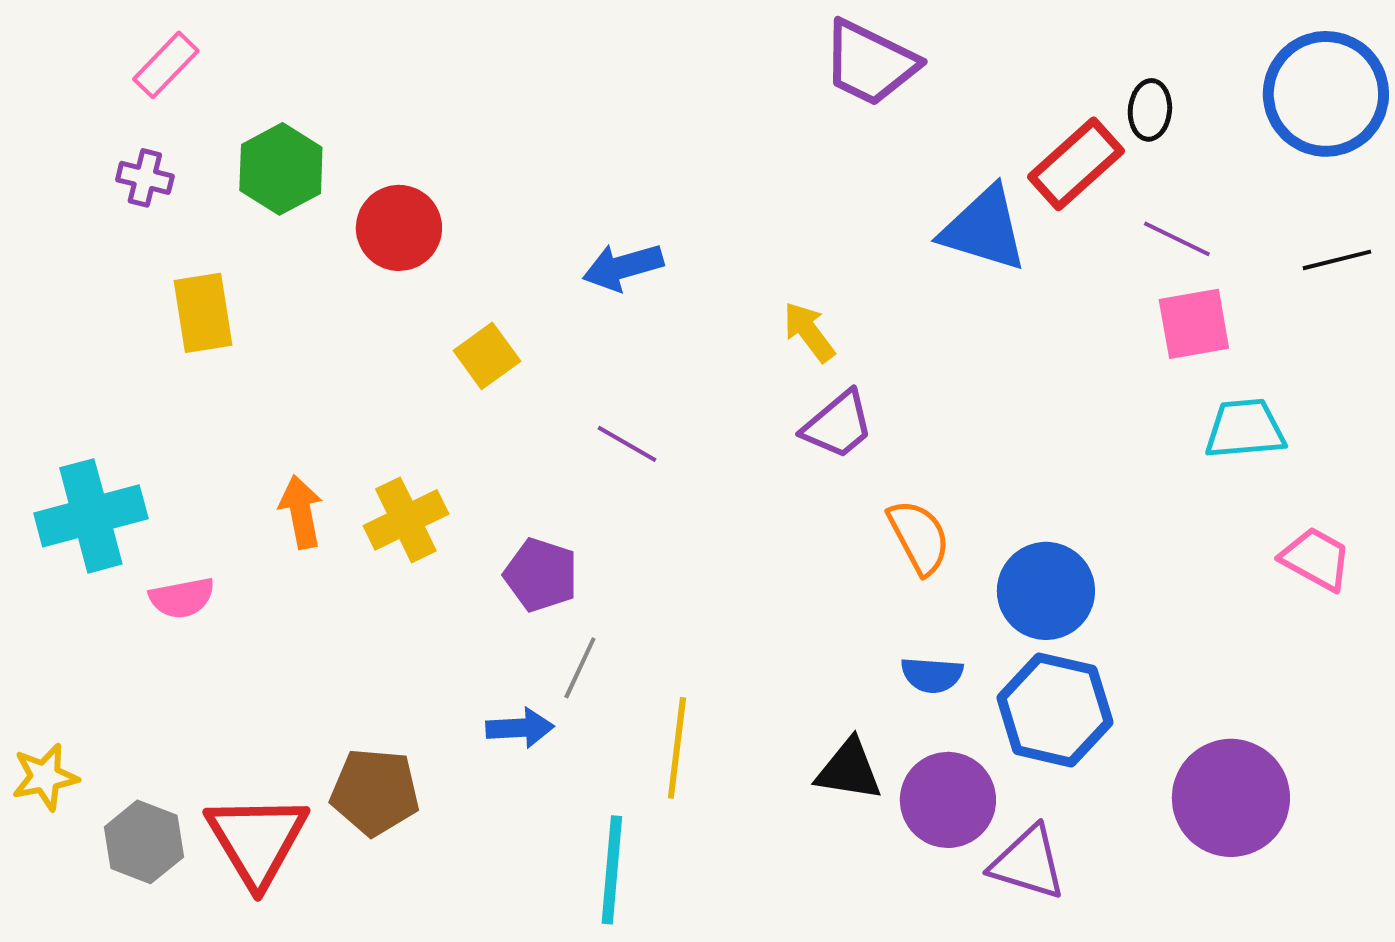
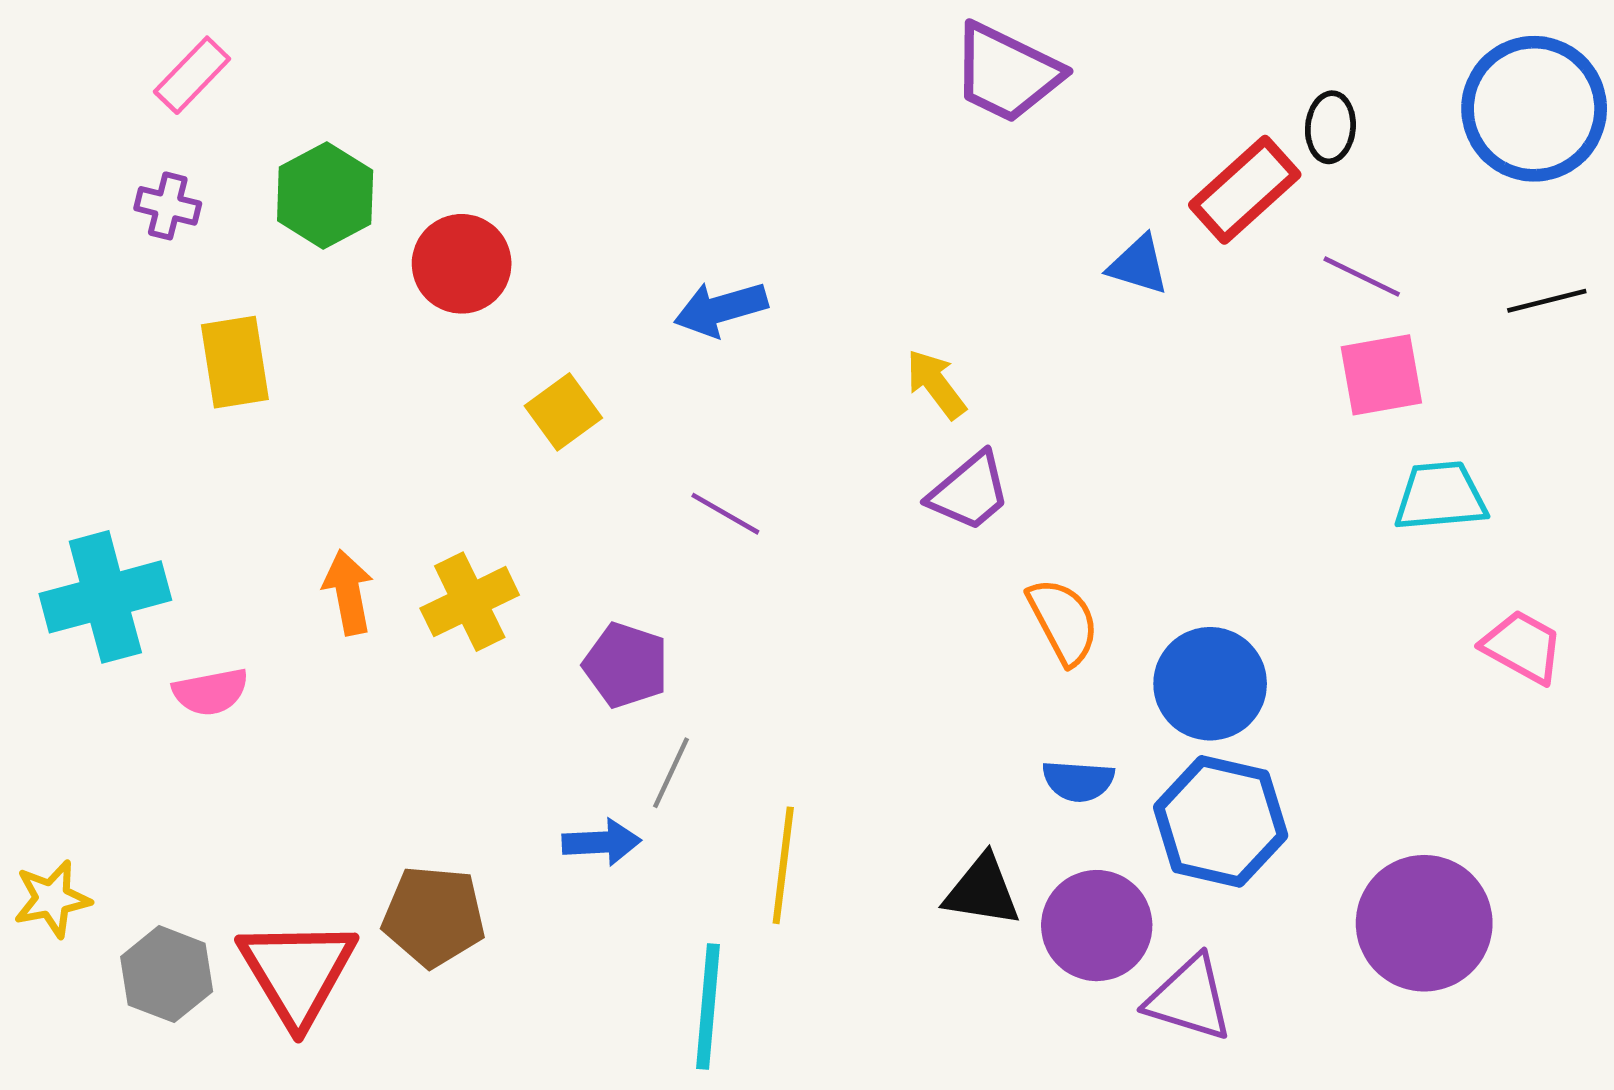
blue triangle: (984, 229) -> (1138, 265), size x0.6

